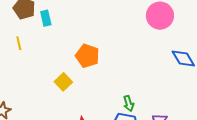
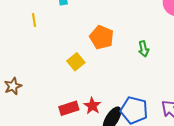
green arrow: (129, 103) -> (144, 49), moved

